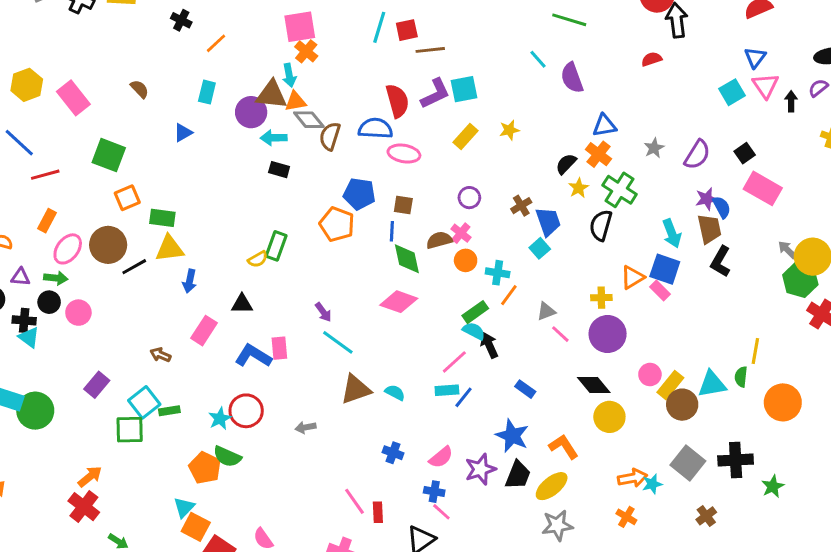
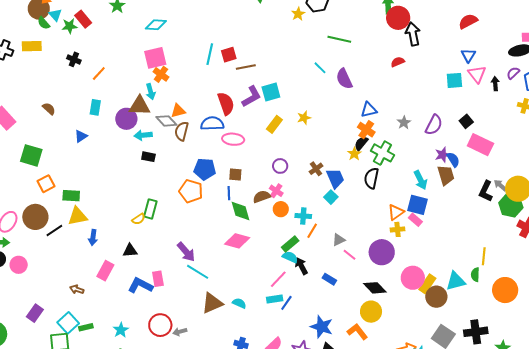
cyan square: (732, 92) -> (454, 80), turned 30
orange triangle: (296, 101) -> (178, 111), moved
black semicircle: (566, 164) -> (361, 143), moved
black L-shape: (721, 262) -> (486, 191), moved
yellow cross: (601, 298) -> (398, 229), moved
purple arrow: (323, 312) -> (186, 252), size x1.5
pink circle: (650, 374) -> (413, 278), size x1.5
blue rectangle: (525, 389) -> (329, 279), moved
red circle: (246, 411) -> (160, 325), moved
yellow circle: (609, 417) -> (371, 312), moved

